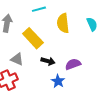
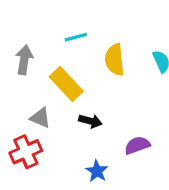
purple semicircle: (73, 64) -> (137, 145), moved
blue star: (58, 81) -> (97, 171), moved

